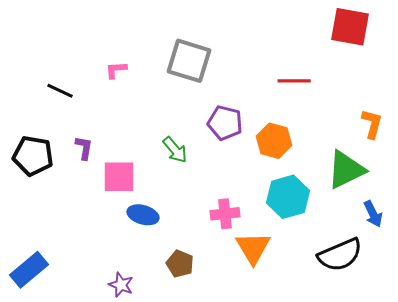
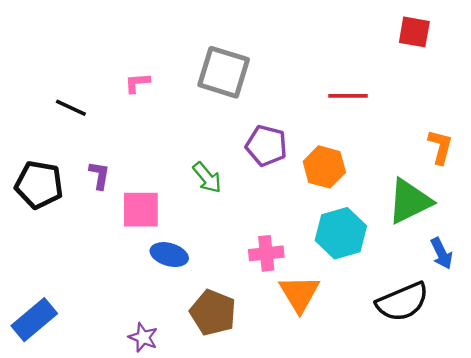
red square: (350, 27) -> (414, 32), size x0.7
brown pentagon: (180, 264) -> (213, 313), size x1.4

